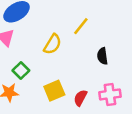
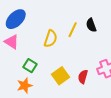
yellow line: (81, 26) -> (73, 30), moved
black semicircle: (102, 56) -> (91, 25), moved

